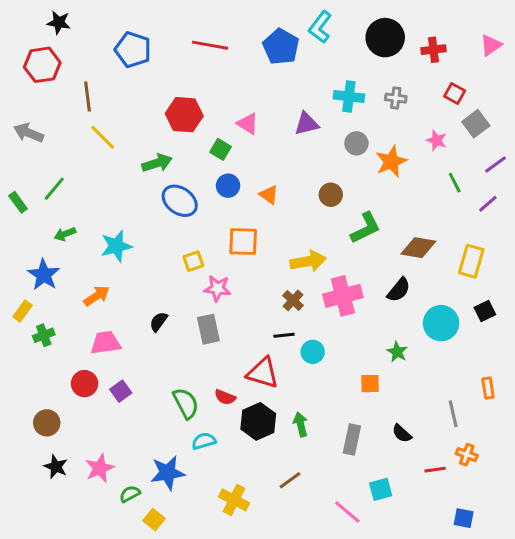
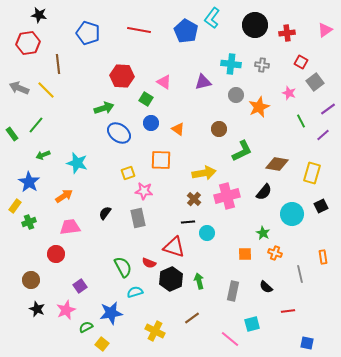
yellow line: (103, 137) -> (46, 90), moved
cyan star: (116, 246) -> (77, 163), turned 30
purple square: (121, 391) -> (80, 286), moved
orange cross: (467, 455) -> (275, 253), moved

